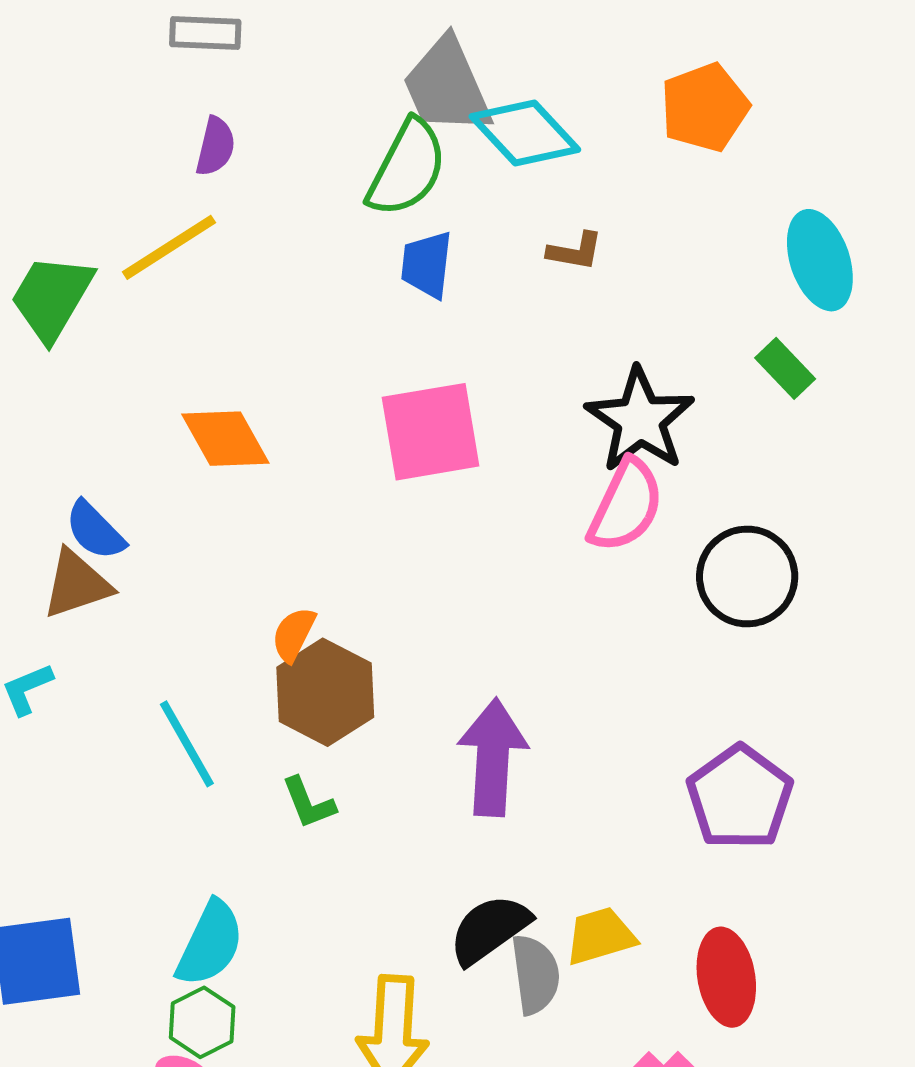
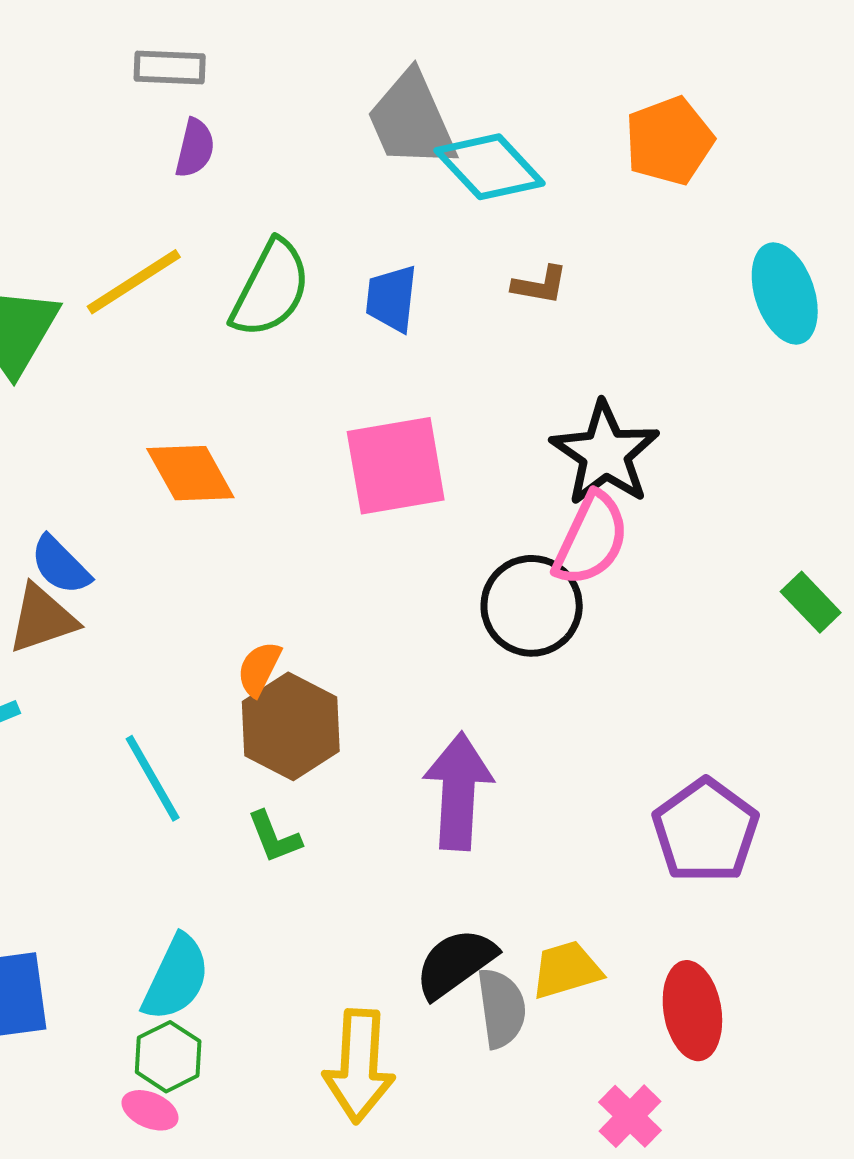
purple semicircle: (215, 146) -> (195, 148), moved
green semicircle: (407, 168) -> (271, 289), moved
green rectangle: (785, 368) -> (811, 602), moved
black circle: (747, 576) -> (532, 606), moved

